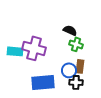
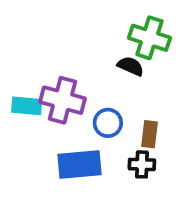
green cross: (76, 44) -> (149, 38), moved, size x1.5
blue circle: (69, 70) -> (108, 123), moved

